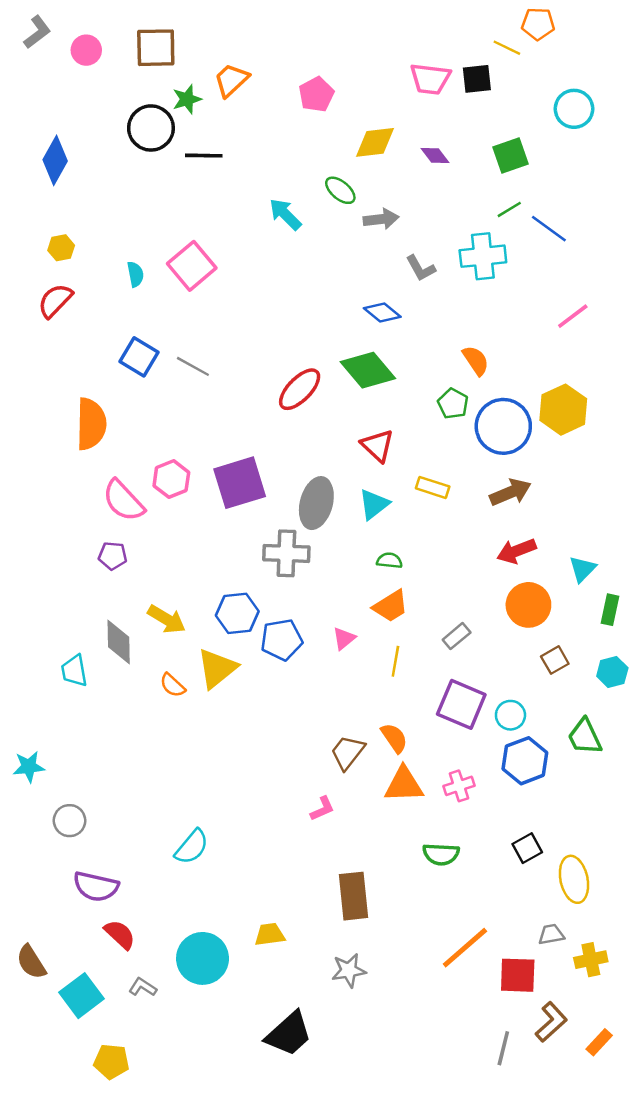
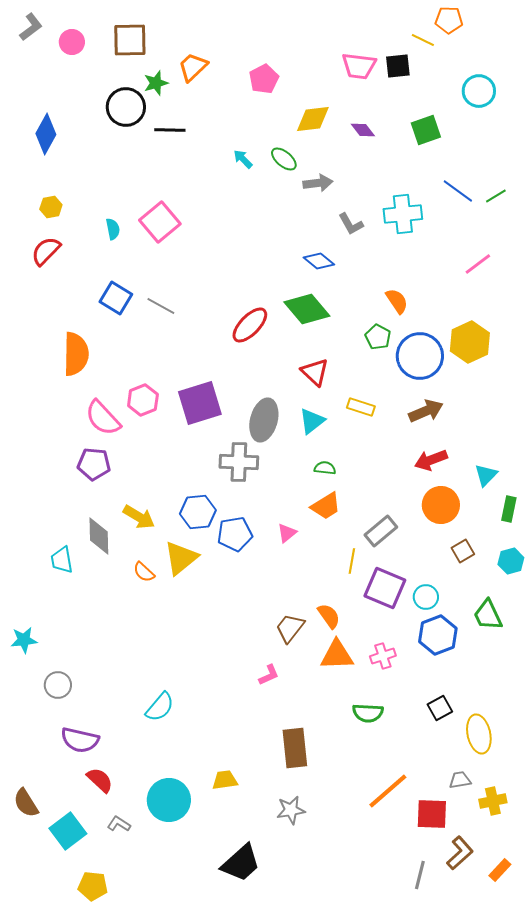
green line: (509, 209) -> (496, 196), moved
cyan arrow: (285, 214) -> (243, 159), moved, size x0.7
purple pentagon: (113, 556) -> (94, 464), size x1.4
gray rectangle: (457, 636) -> (381, 531), size x1.4
yellow line: (395, 661) -> (352, 561), moved

